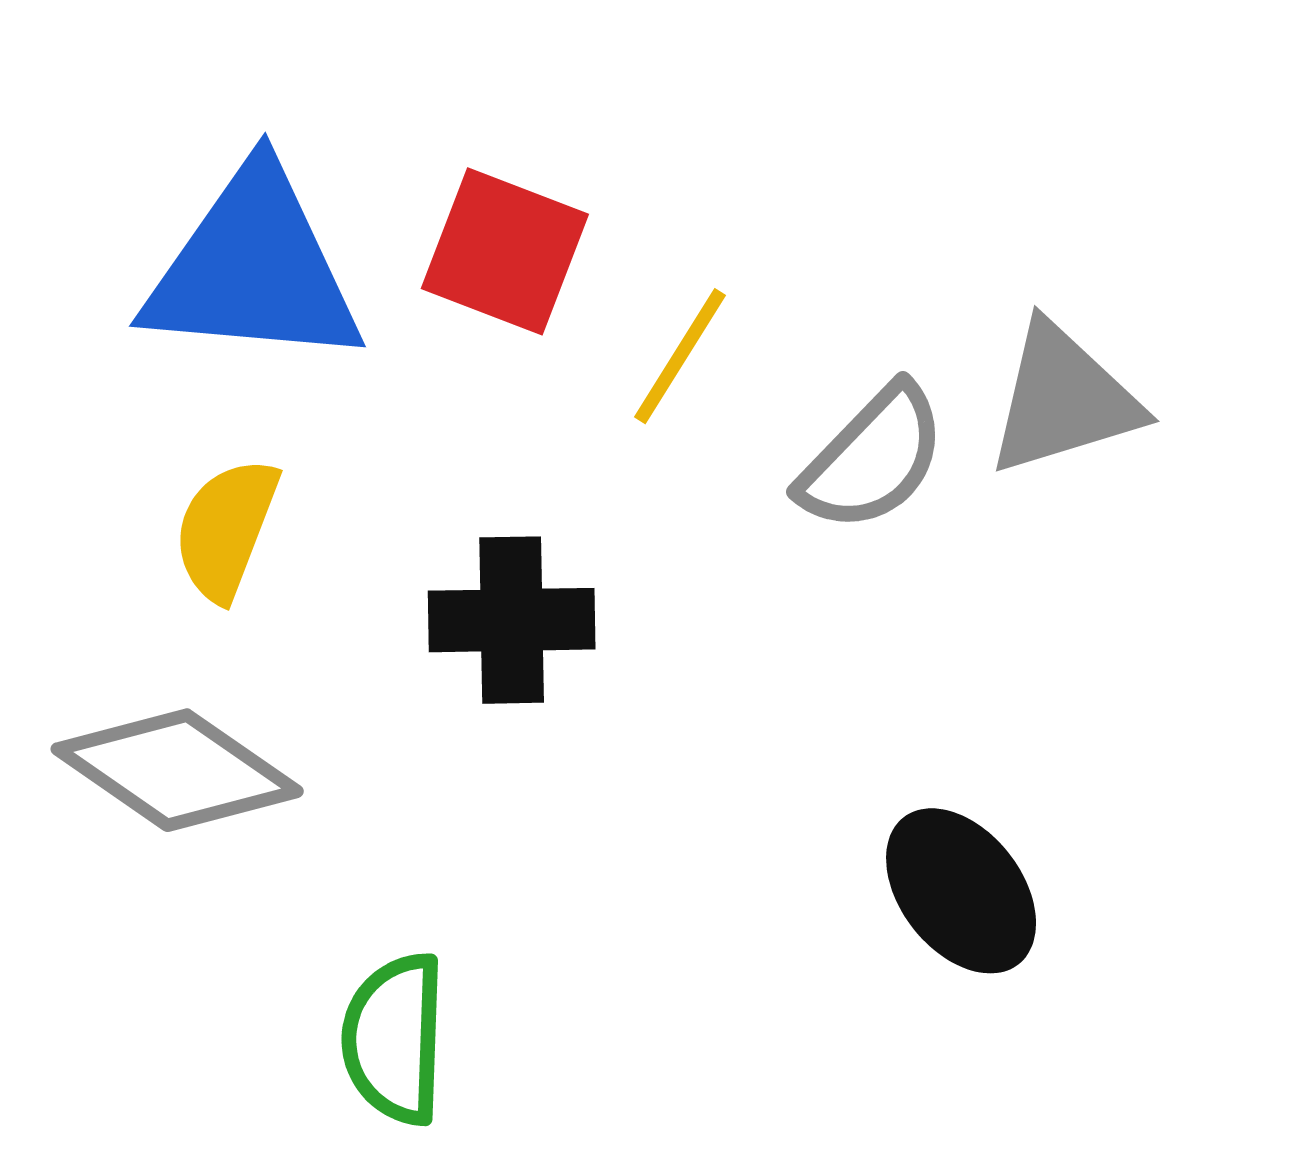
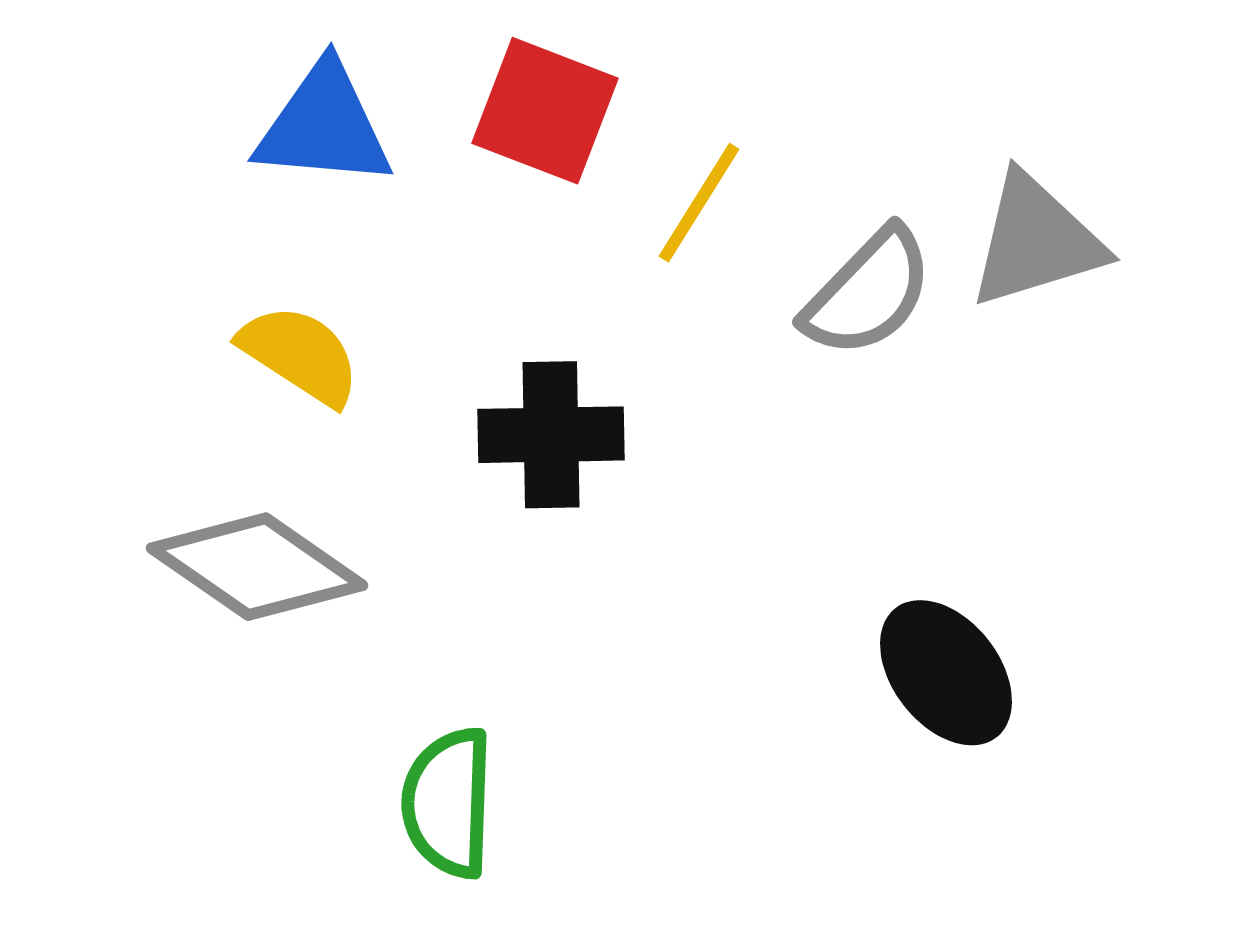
blue triangle: (253, 268) -> (324, 126), size x0.7
yellow semicircle: (226, 529) -> (300, 355), turned 102

